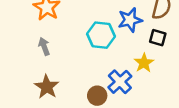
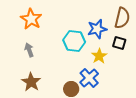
yellow star: (144, 63) -> (99, 56), moved

